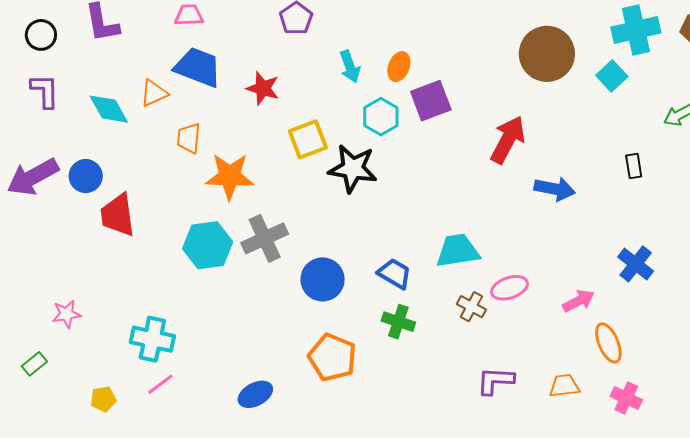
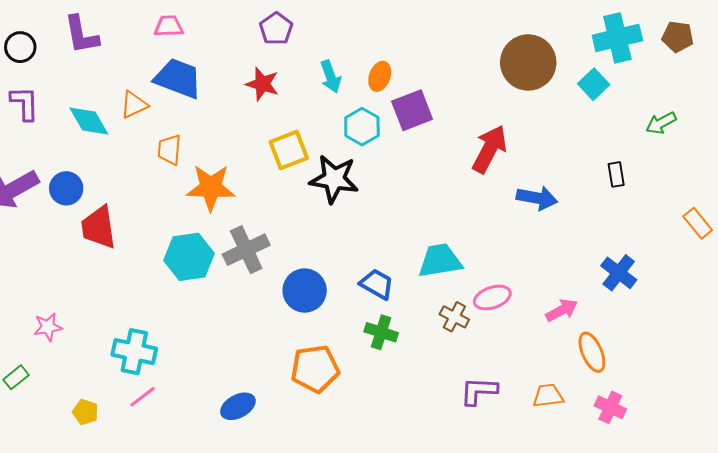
red star: (263, 88) -> (262, 84), moved
orange pentagon: (332, 357) -> (315, 369), turned -30
yellow pentagon: (103, 399) -> (85, 412), turned 30

